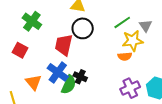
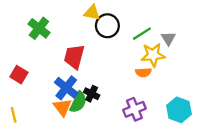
black circle: (83, 28) -> (107, 26), moved
red square: (20, 50) -> (19, 75), moved
orange triangle: (33, 82) -> (62, 107), moved
purple cross: (130, 88) -> (134, 109), moved

